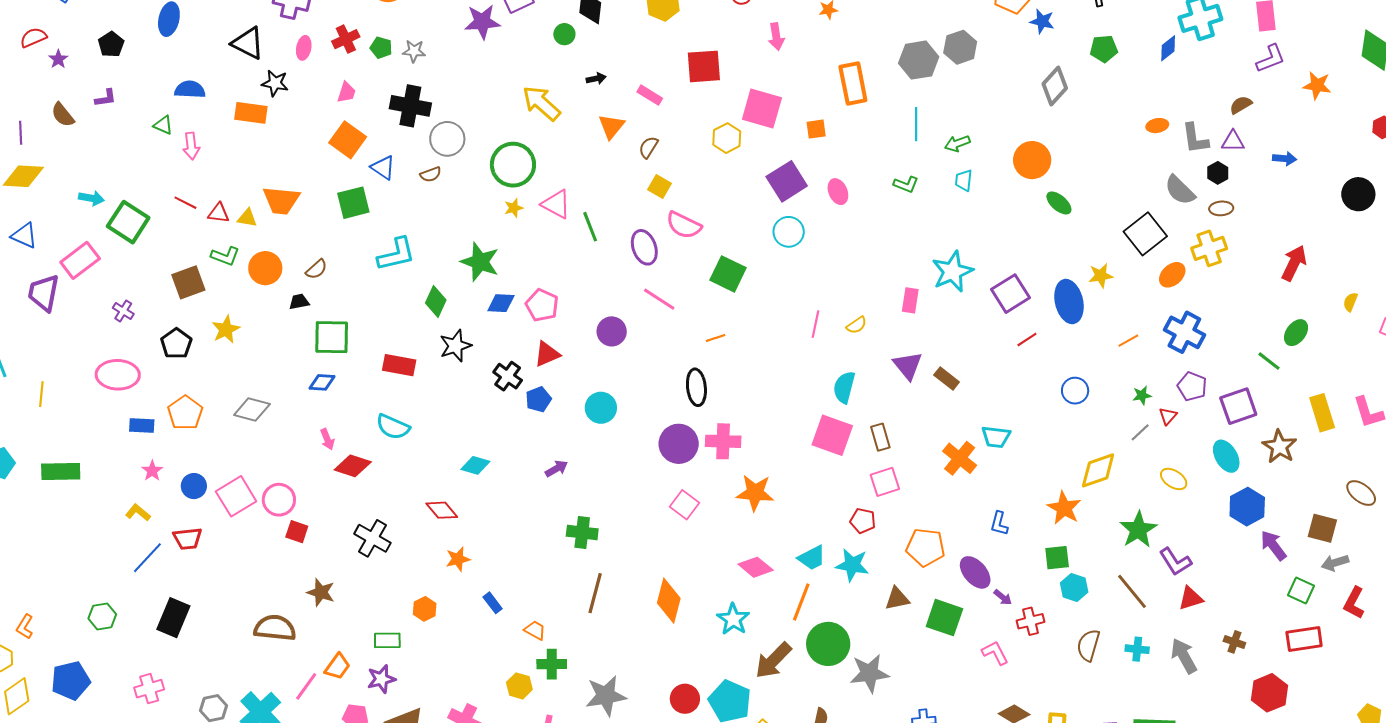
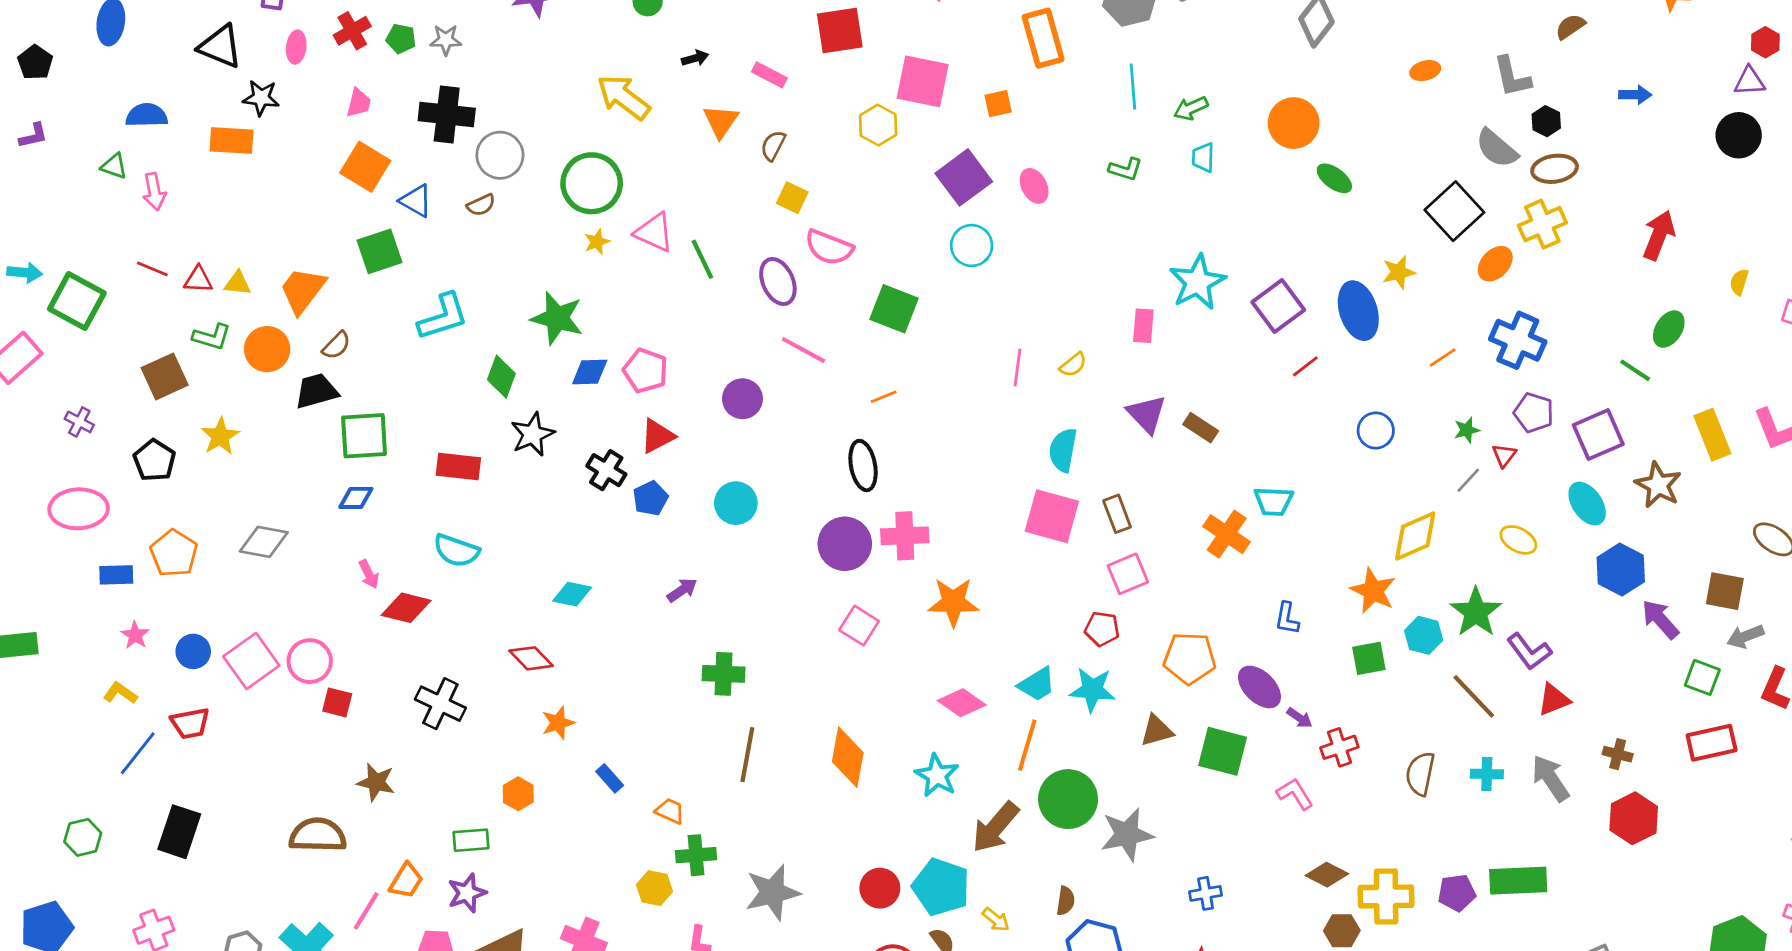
orange ellipse: (1157, 126) -> (1425, 71), moved
purple triangle: (1233, 141) -> (1749, 81), moved
orange trapezoid: (281, 200) -> (302, 290), moved, turned 126
brown ellipse: (1221, 208) -> (1555, 169), size x1.4
black trapezoid: (299, 302) -> (316, 391), size x1.6
cyan hexagon: (1074, 587) -> (1424, 635), moved
red hexagon: (1269, 693) -> (1634, 818), moved

